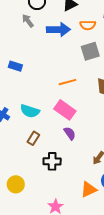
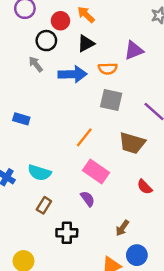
gray square: (90, 51) -> (111, 100), turned 30
orange line: (68, 82) -> (84, 137), turned -36
pink rectangle: (65, 110) -> (96, 171), moved

